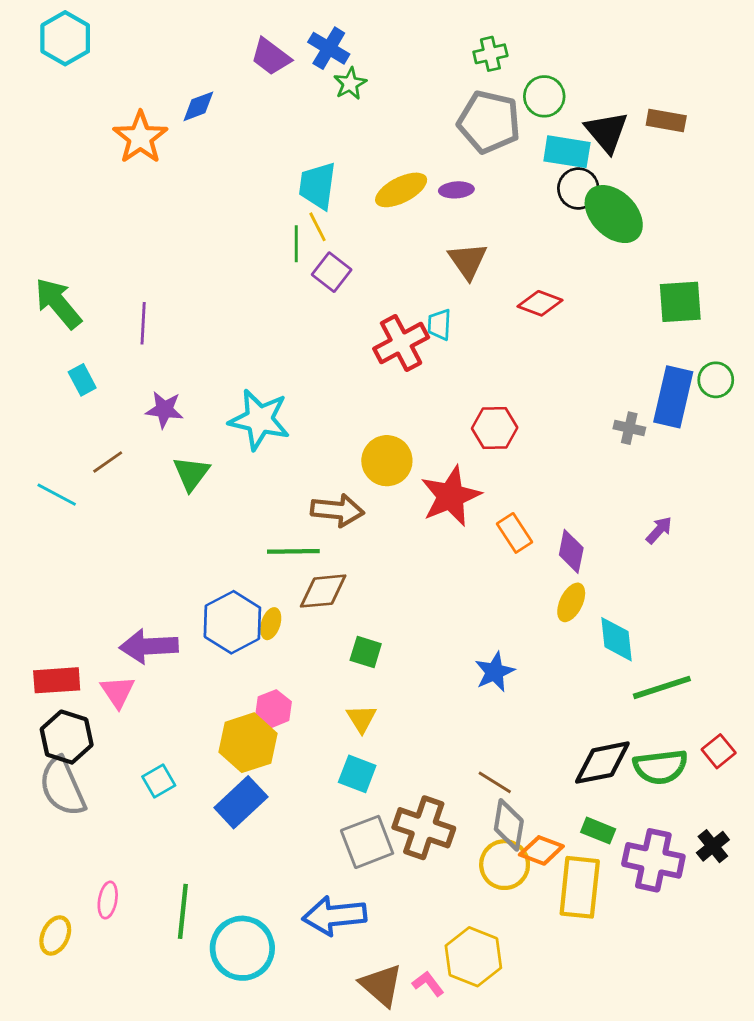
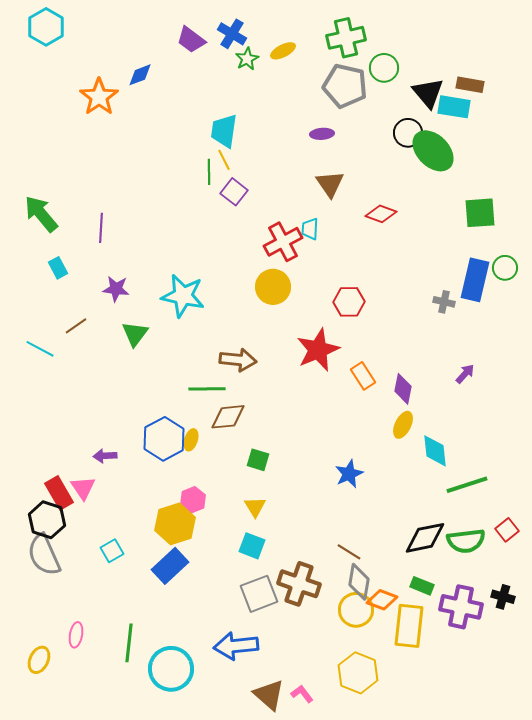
green cross: (490, 54) -> (346, 38), size x1.6
cyan rectangle: (567, 152) -> (454, 107), moved
yellow ellipse: (401, 190) -> (283, 51), moved, size x0.7
yellow circle: (387, 461) -> (273, 287), moved
purple arrow: (149, 646) -> (105, 456), size x0.6
red rectangle: (57, 680) -> (59, 493), moved, turned 64
black cross: (713, 846) -> (503, 597), turned -35
yellow hexagon: (473, 957) -> (358, 673), moved

